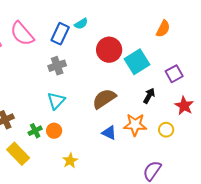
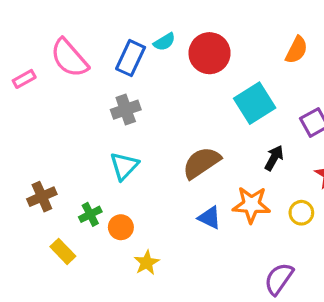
red circle: (109, 50) -> (210, 53), moved
orange circle: (54, 131) -> (121, 227), moved
yellow rectangle: (18, 154) -> (63, 251), size x0.7

